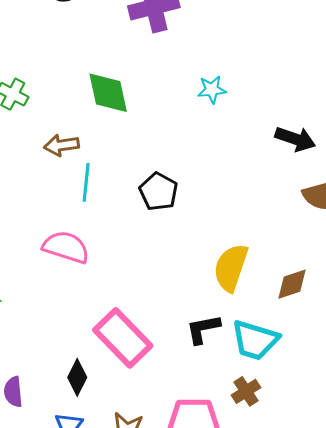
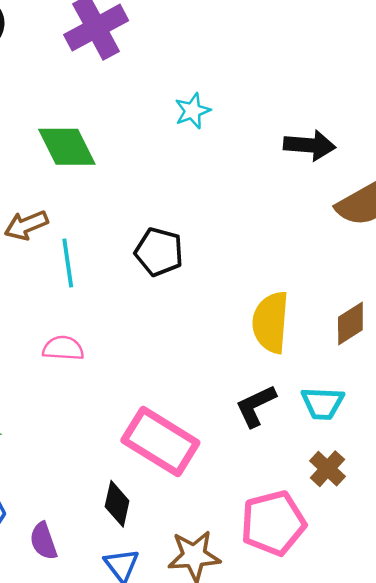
pink semicircle: (66, 247) -> (63, 348), size x0.7
cyan trapezoid: (255, 340) -> (323, 403), size x0.7

